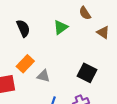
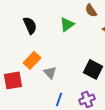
gray triangle: (43, 76) -> (50, 72), turned 32

